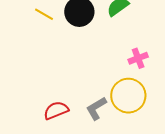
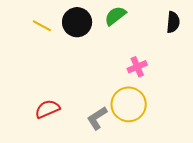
red semicircle: (56, 110) -> (47, 109), moved

